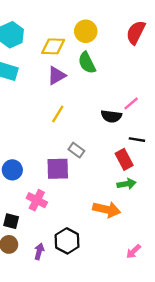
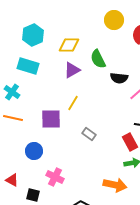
yellow circle: (86, 31) -> (114, 20), moved
black semicircle: (111, 116) -> (119, 78), moved
purple square: (58, 169) -> (51, 119), moved

